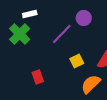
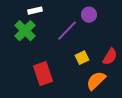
red rectangle: (38, 77) -> (43, 74), size x1.6

